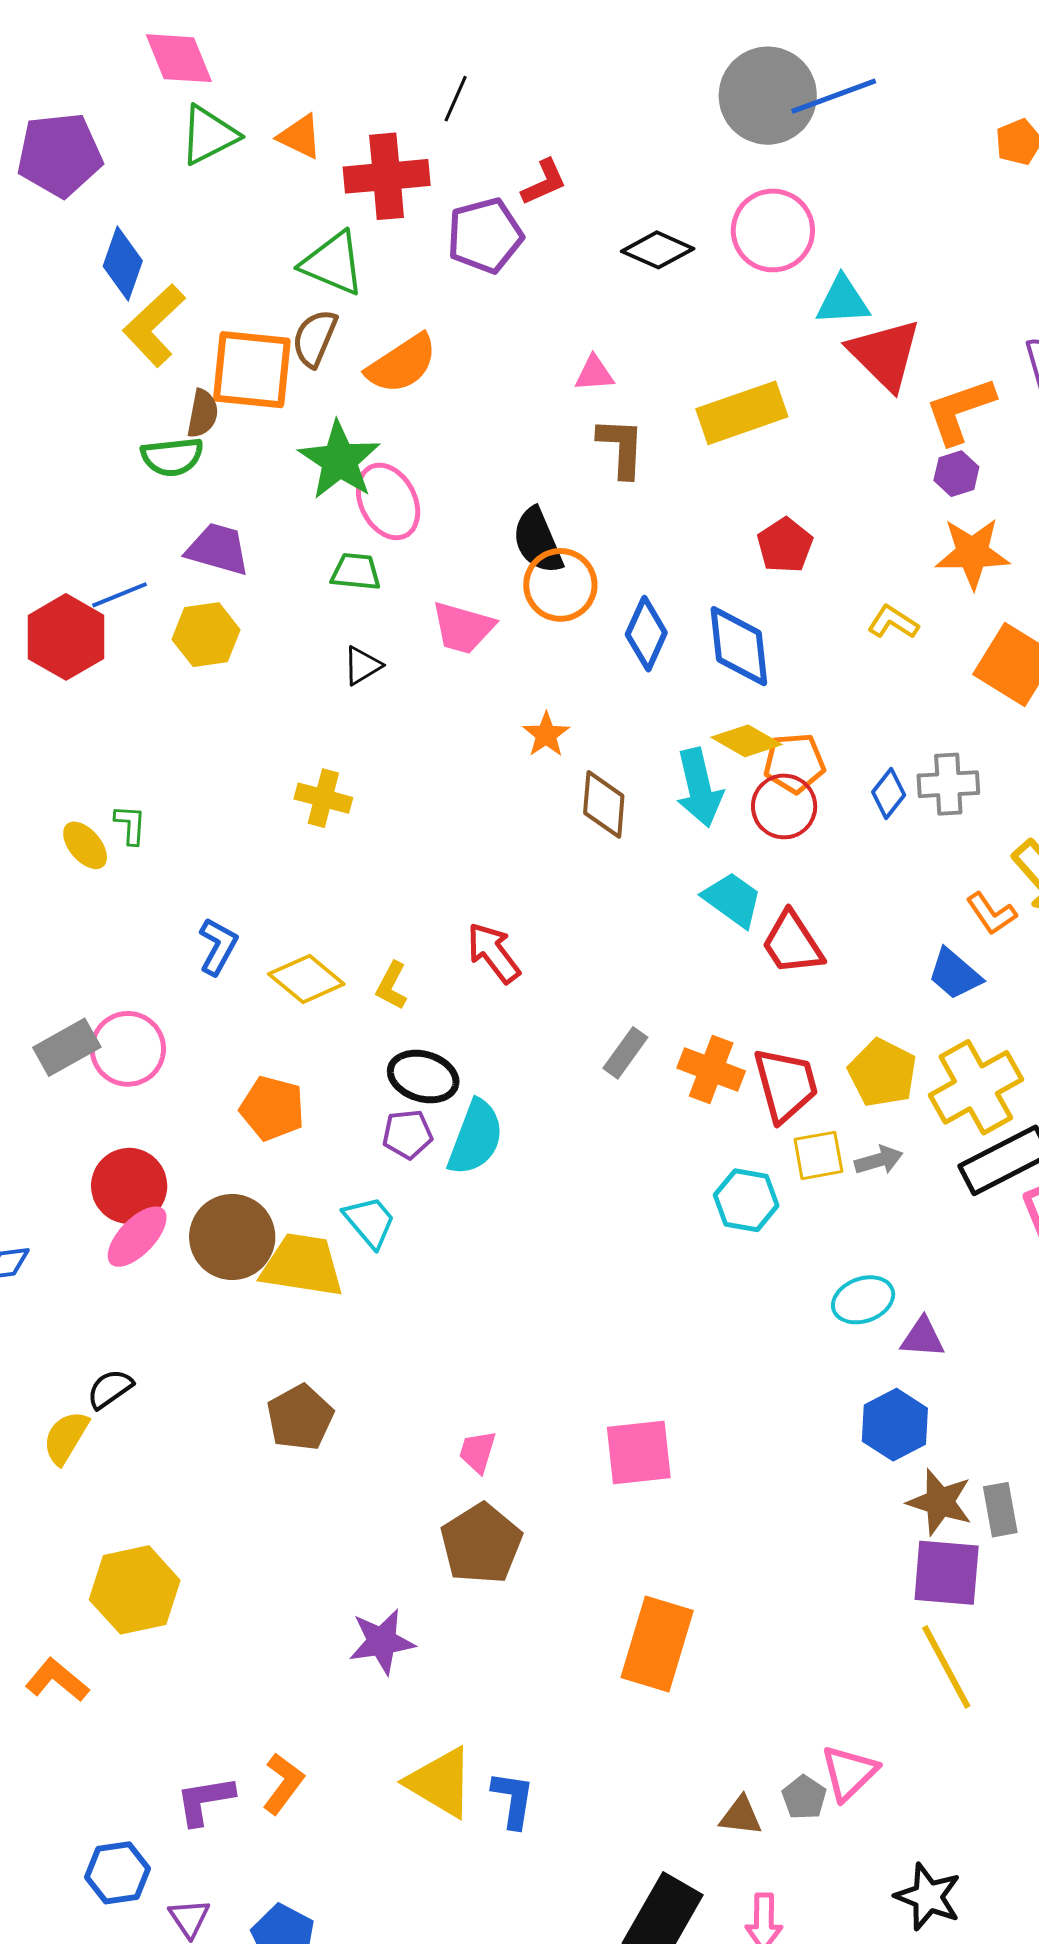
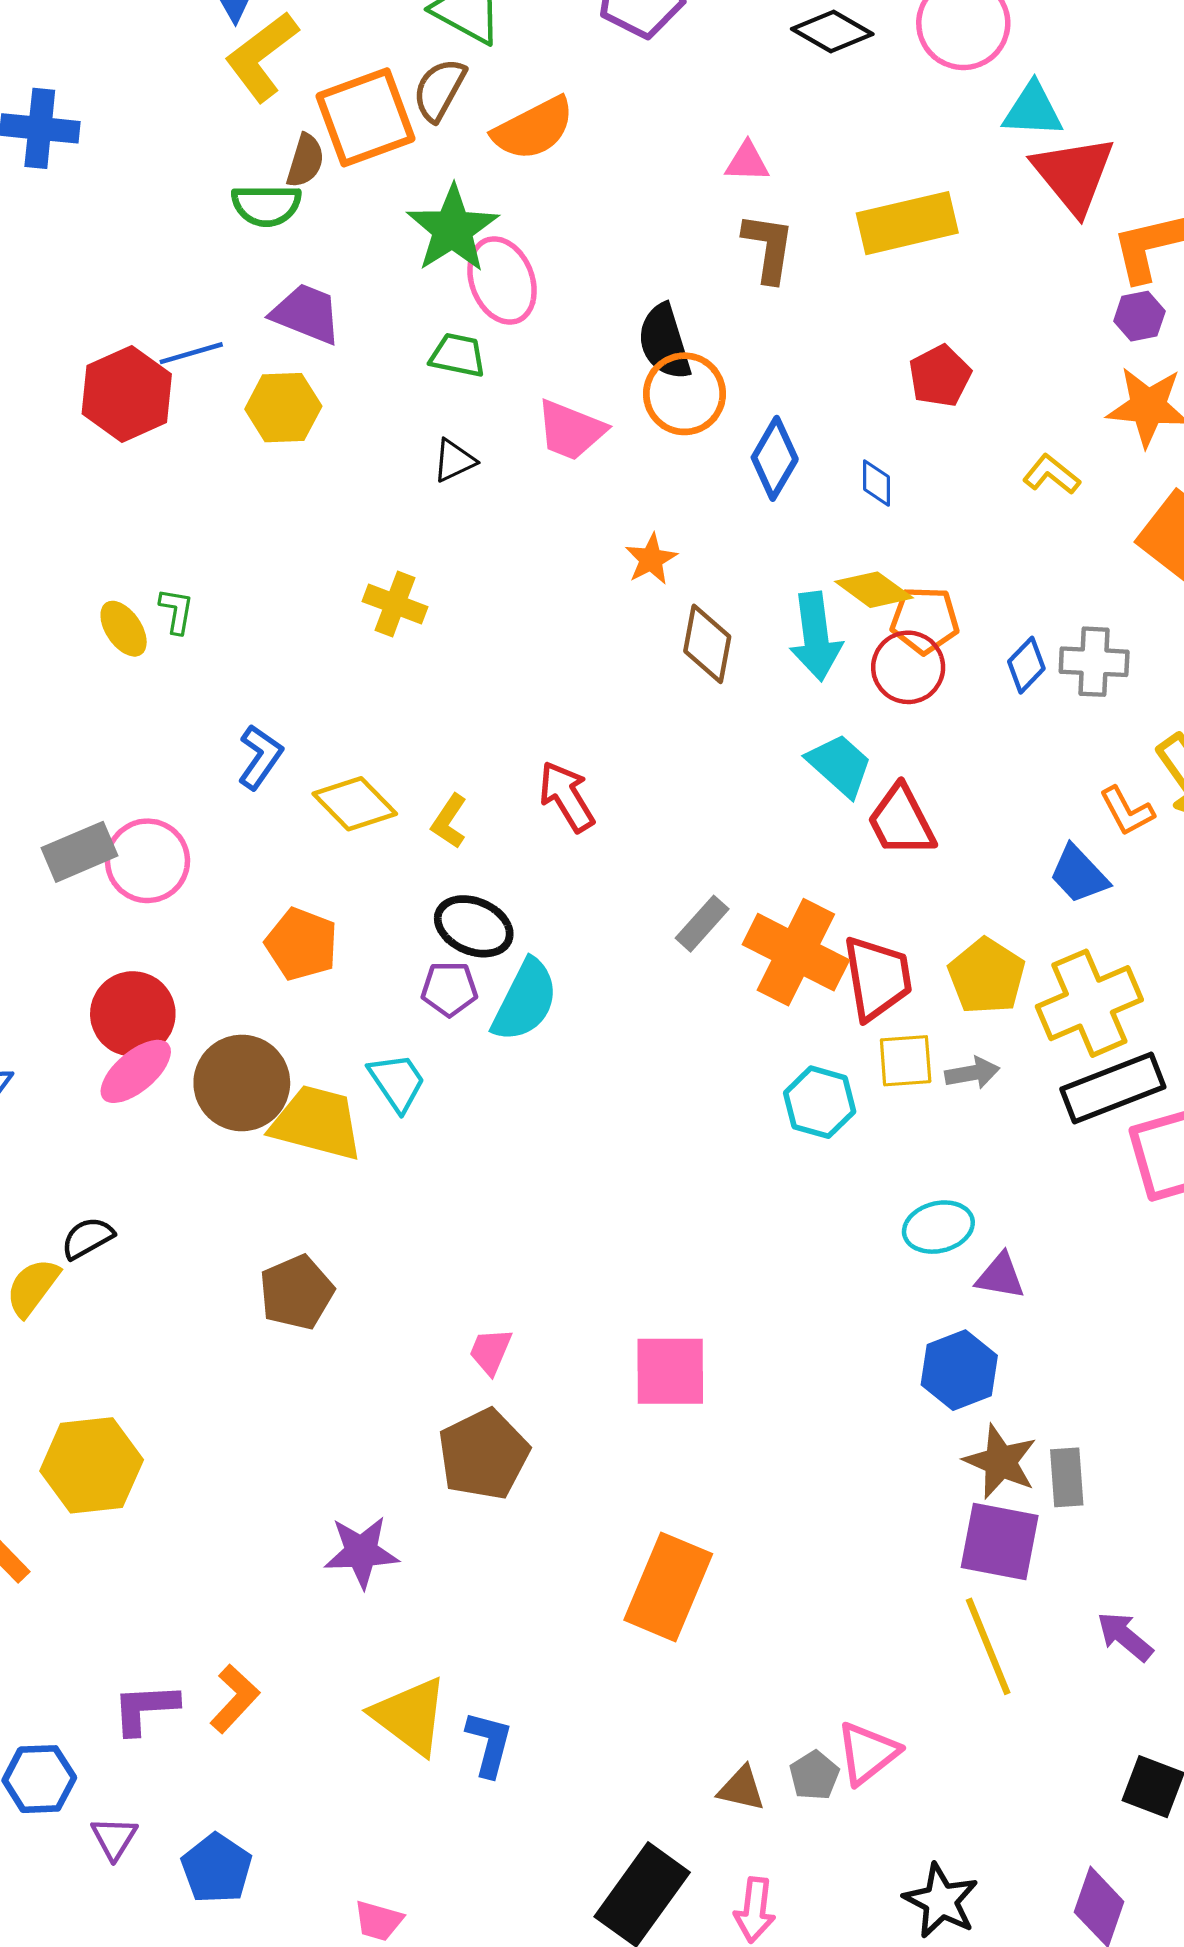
orange square: (252, 370) -> (366, 117), turned -32
blue diamond: (739, 646) -> (876, 483), size x0.5
orange cross: (711, 1069) -> (796, 952), size x1.4

